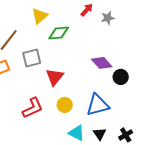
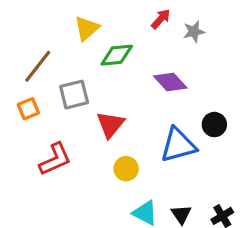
purple diamond: (102, 63) -> (170, 82), moved
blue triangle: (98, 105) -> (178, 145), moved
red L-shape: (33, 108) -> (55, 159), moved

